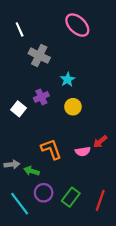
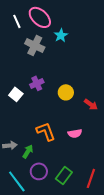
pink ellipse: (77, 25) -> (40, 17), moved
cyan star: (68, 80) -> (61, 35), moved
red arrow: (100, 142) -> (91, 104), moved, turned -104
green arrow: (32, 171) -> (28, 151), turned 104

